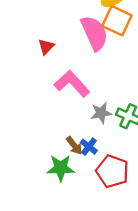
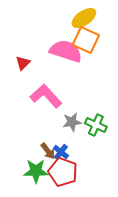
pink semicircle: (94, 33) -> (66, 51), turned -48
red pentagon: (112, 171) -> (63, 172), moved

